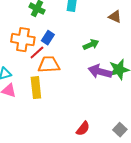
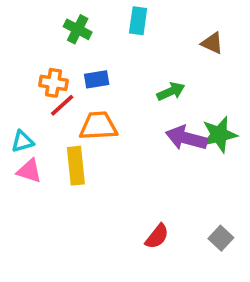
blue rectangle: (48, 38) -> (97, 79), turned 48
orange cross: (23, 40) -> (53, 83), size x0.7
red line: (37, 53) -> (62, 105), moved

